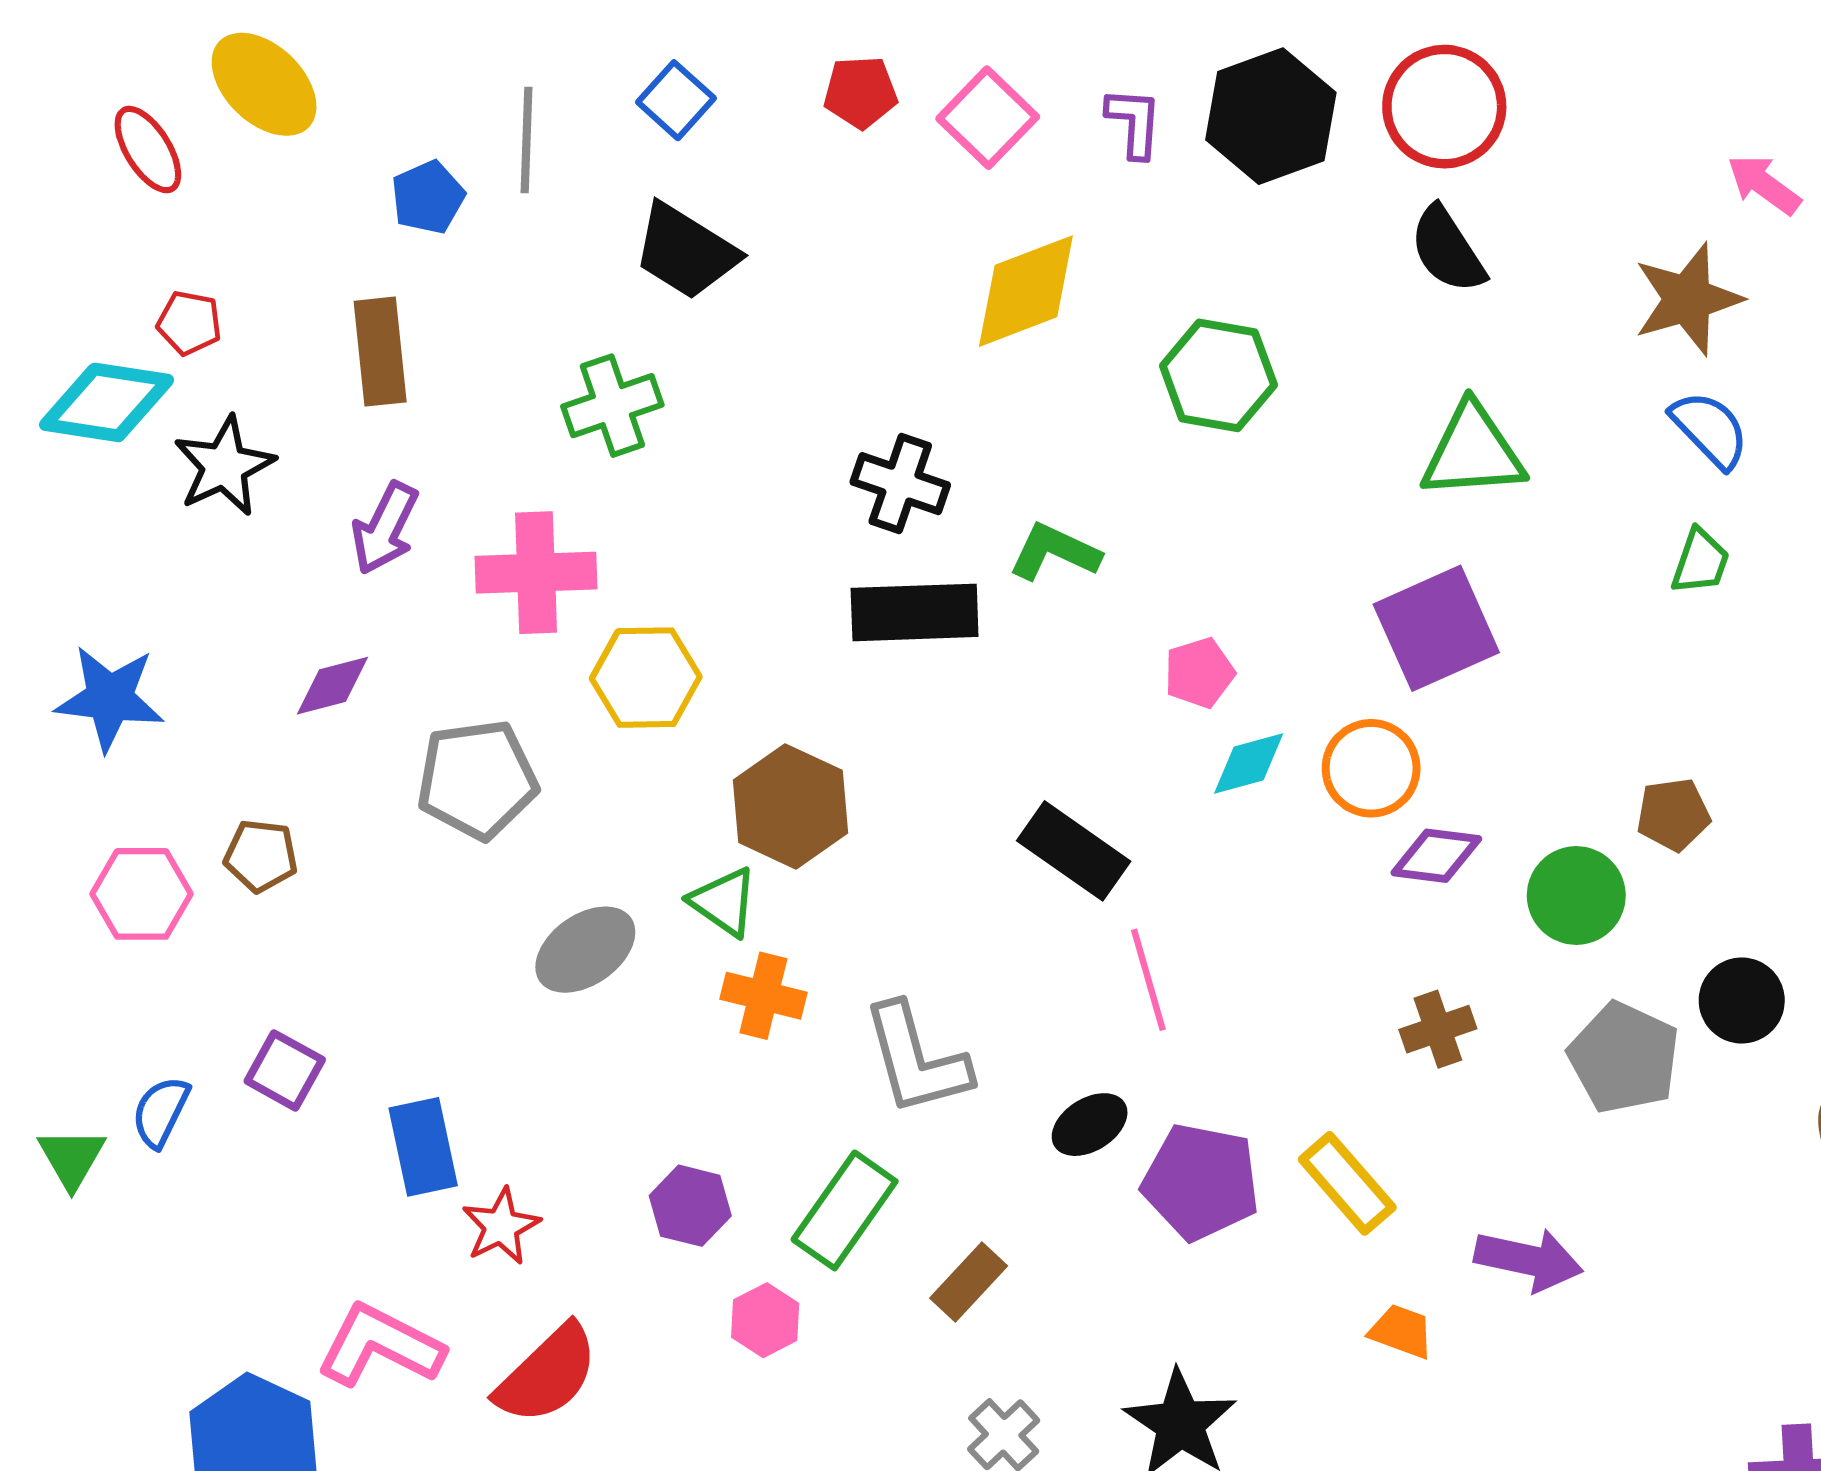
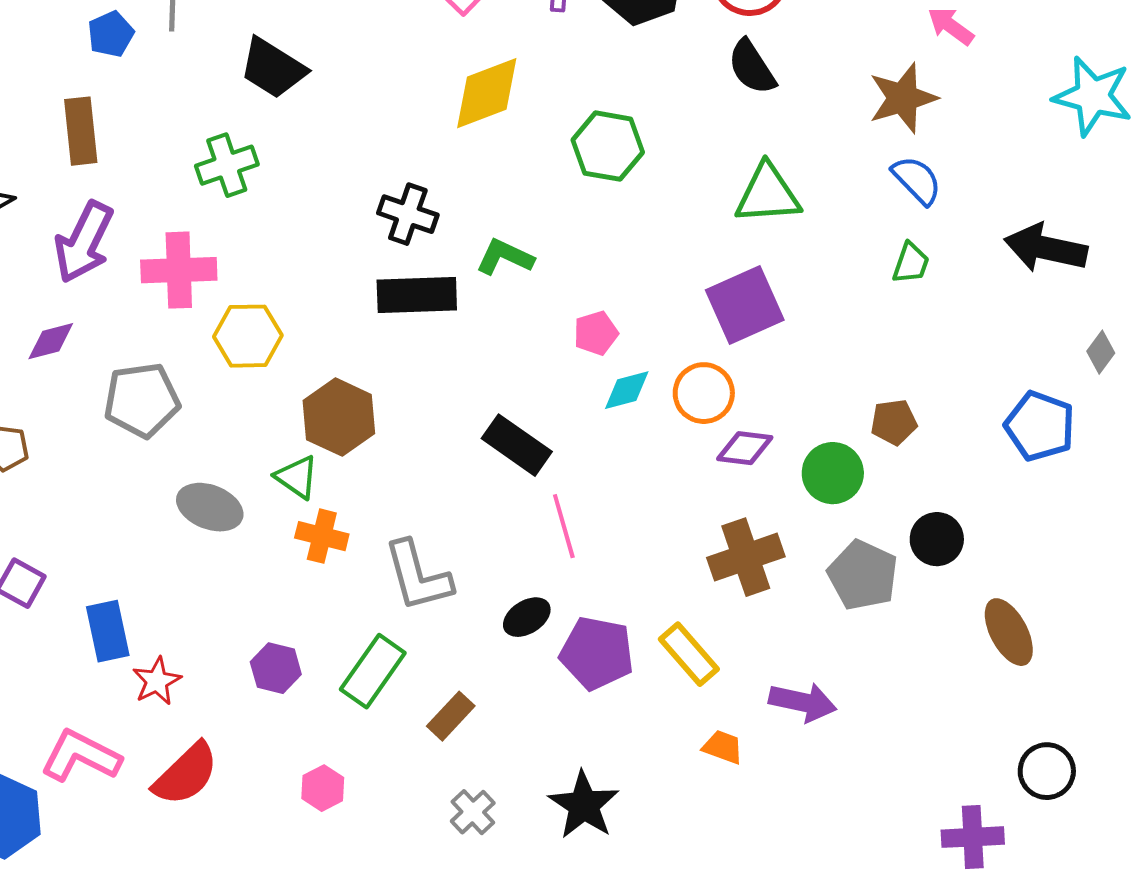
purple arrow: (385, 528) -> (84, 242), size x1.4
gray ellipse: (585, 950) -> (210, 507), turned 56
brown cross: (1438, 1029) -> (746, 557), size x1.6
pink hexagon: (765, 1320) -> (323, 788), moved

